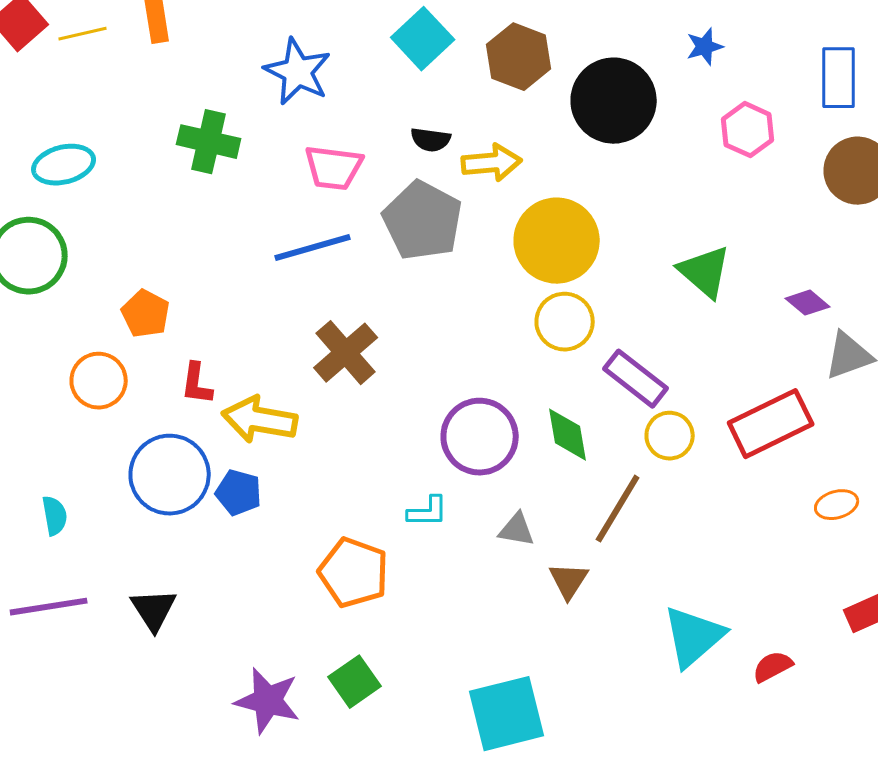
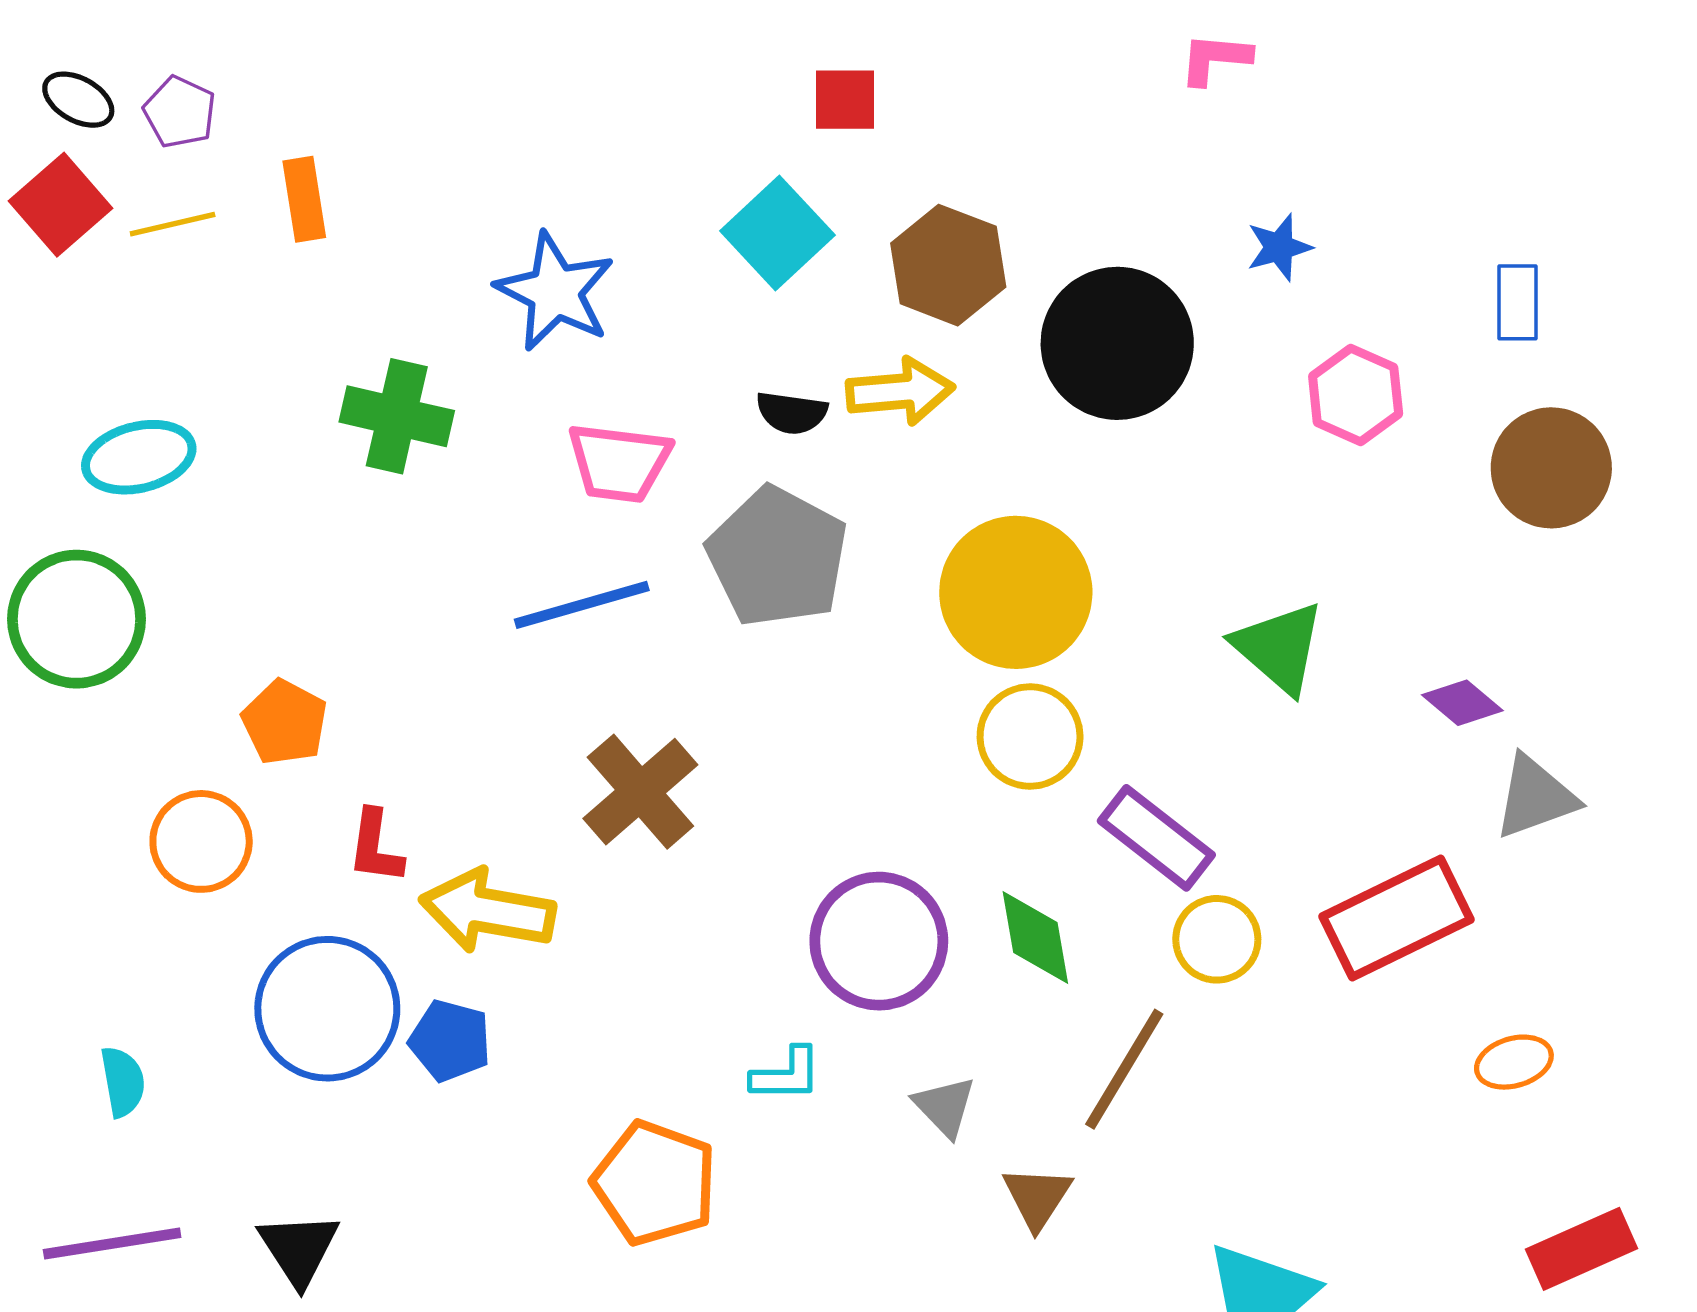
blue rectangle: (839, 78) -> (1517, 302), size x0.7
yellow arrow: (492, 163) -> (900, 391), moved
gray triangle: (517, 530) -> (945, 1107), turned 36

